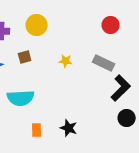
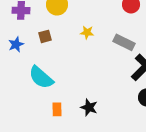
yellow star: (66, 61) -> (87, 32), moved
cyan semicircle: (21, 98) -> (41, 77), turned 44

